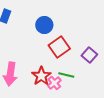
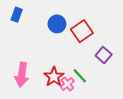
red square: (59, 47) -> (82, 31), moved
green line: (66, 75) -> (80, 76), turned 35

